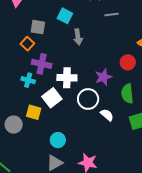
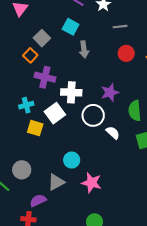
gray square: (38, 27) -> (42, 38), turned 35
red circle: (128, 62) -> (126, 53), moved
cyan cross: (28, 80) -> (26, 105), moved, turned -32
gray circle: (14, 125) -> (22, 170), moved
cyan circle: (58, 140) -> (72, 160), moved

